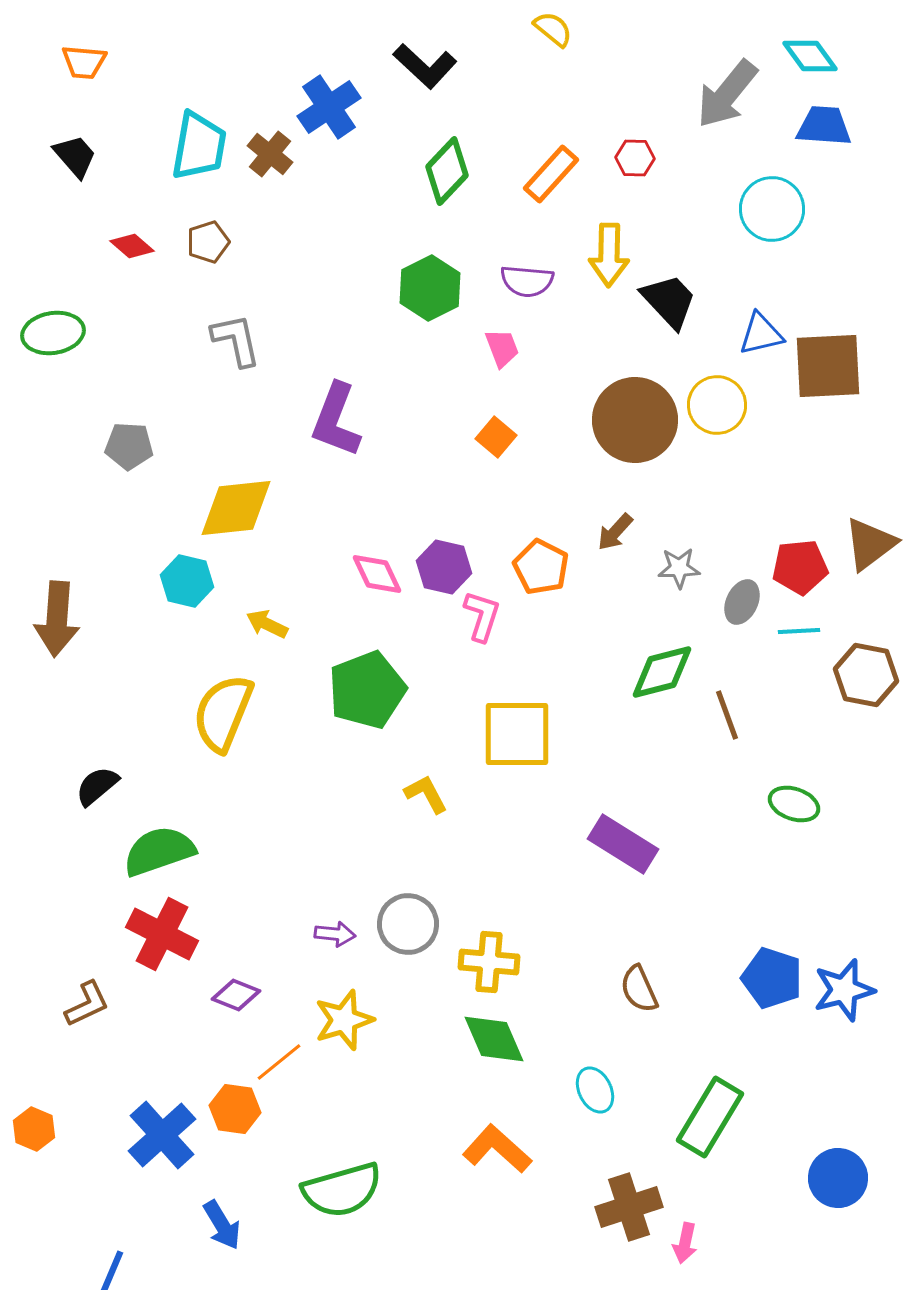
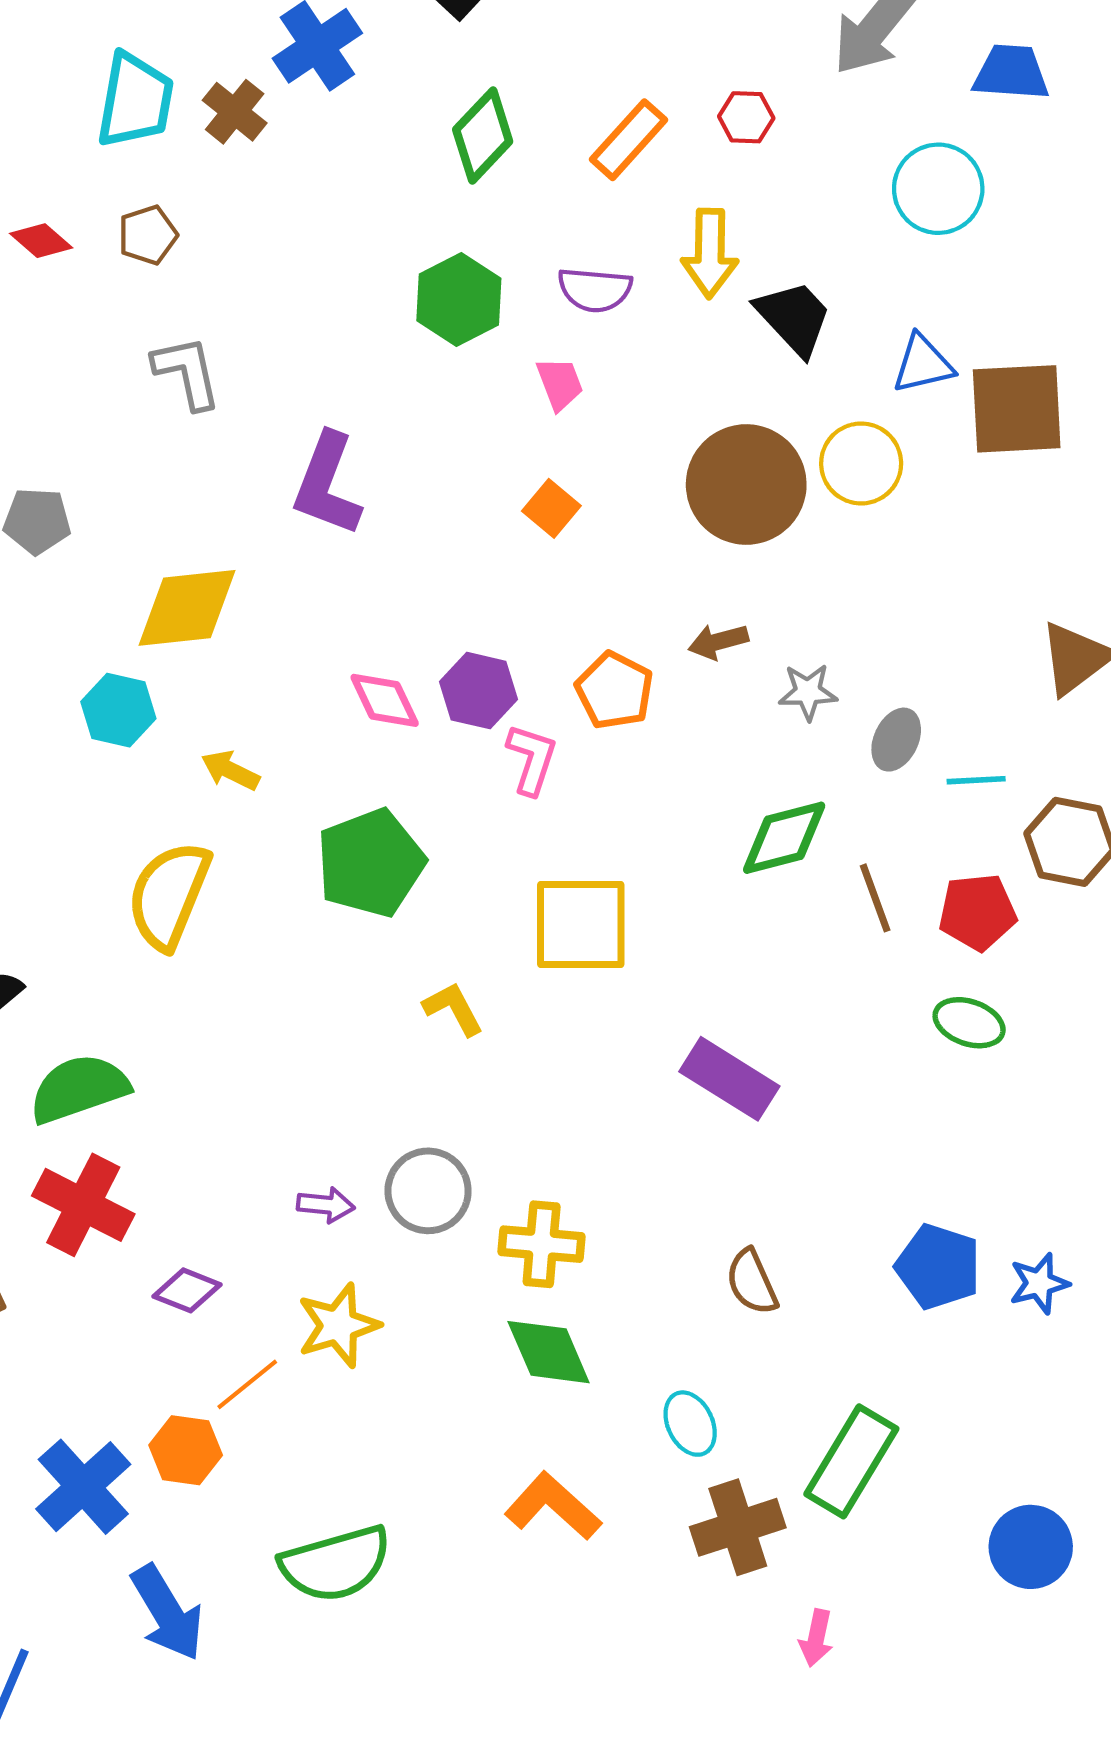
brown arrow: (615, 532) -> (718, 641), turned 33
red pentagon: (800, 567) -> (977, 912), moved
blue star: (844, 990) -> (1039, 1283), size x0.7
brown cross: (629, 1207) -> (738, 1527), moved
blue arrow: (222, 1225) -> (167, 1613), size x1.4

